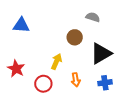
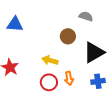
yellow arrow: (56, 62) -> (50, 60), turned -98
red circle: (43, 84) -> (49, 82), moved

